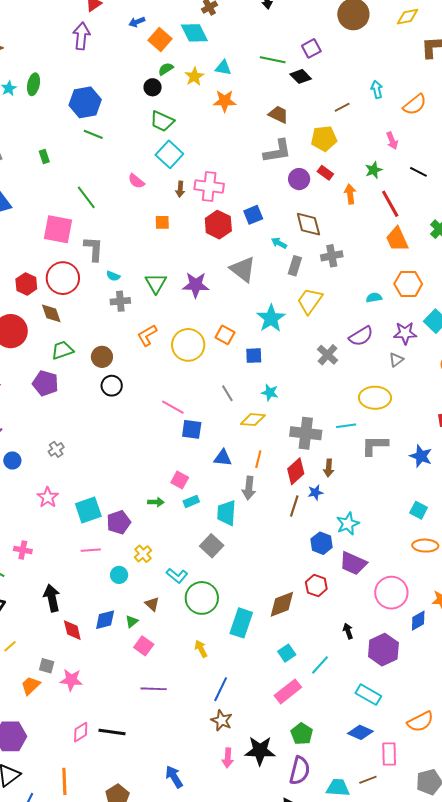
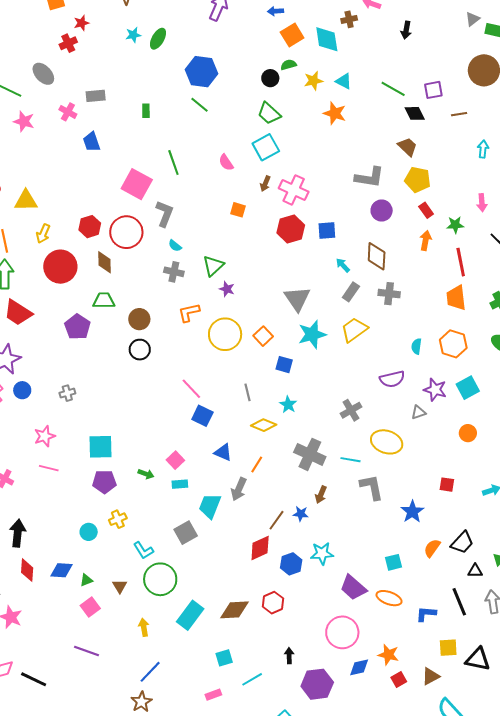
brown line: (342, 107) -> (459, 114), moved
brown trapezoid: (278, 115) -> (408, 147), moved
red rectangle: (325, 173) -> (426, 210), moved
gray triangle: (243, 269) -> (297, 299), moved
purple star: (196, 285) -> (227, 289), moved, size x0.6
cyan semicircle: (374, 298) -> (416, 346), turned -91
gray cross: (328, 355) -> (351, 410), moved
gray L-shape: (375, 445) -> (372, 487), turned 60
red diamond: (296, 471) -> (260, 548), moved
cyan square: (88, 510) -> (101, 447), moved
cyan square: (419, 510) -> (393, 562), turned 30
pink line: (91, 550) -> (49, 468), moved
purple trapezoid: (353, 563) -> (353, 588), moved
brown triangle: (152, 604) -> (120, 586), moved
pink rectangle: (288, 691) -> (213, 695), size x0.6

